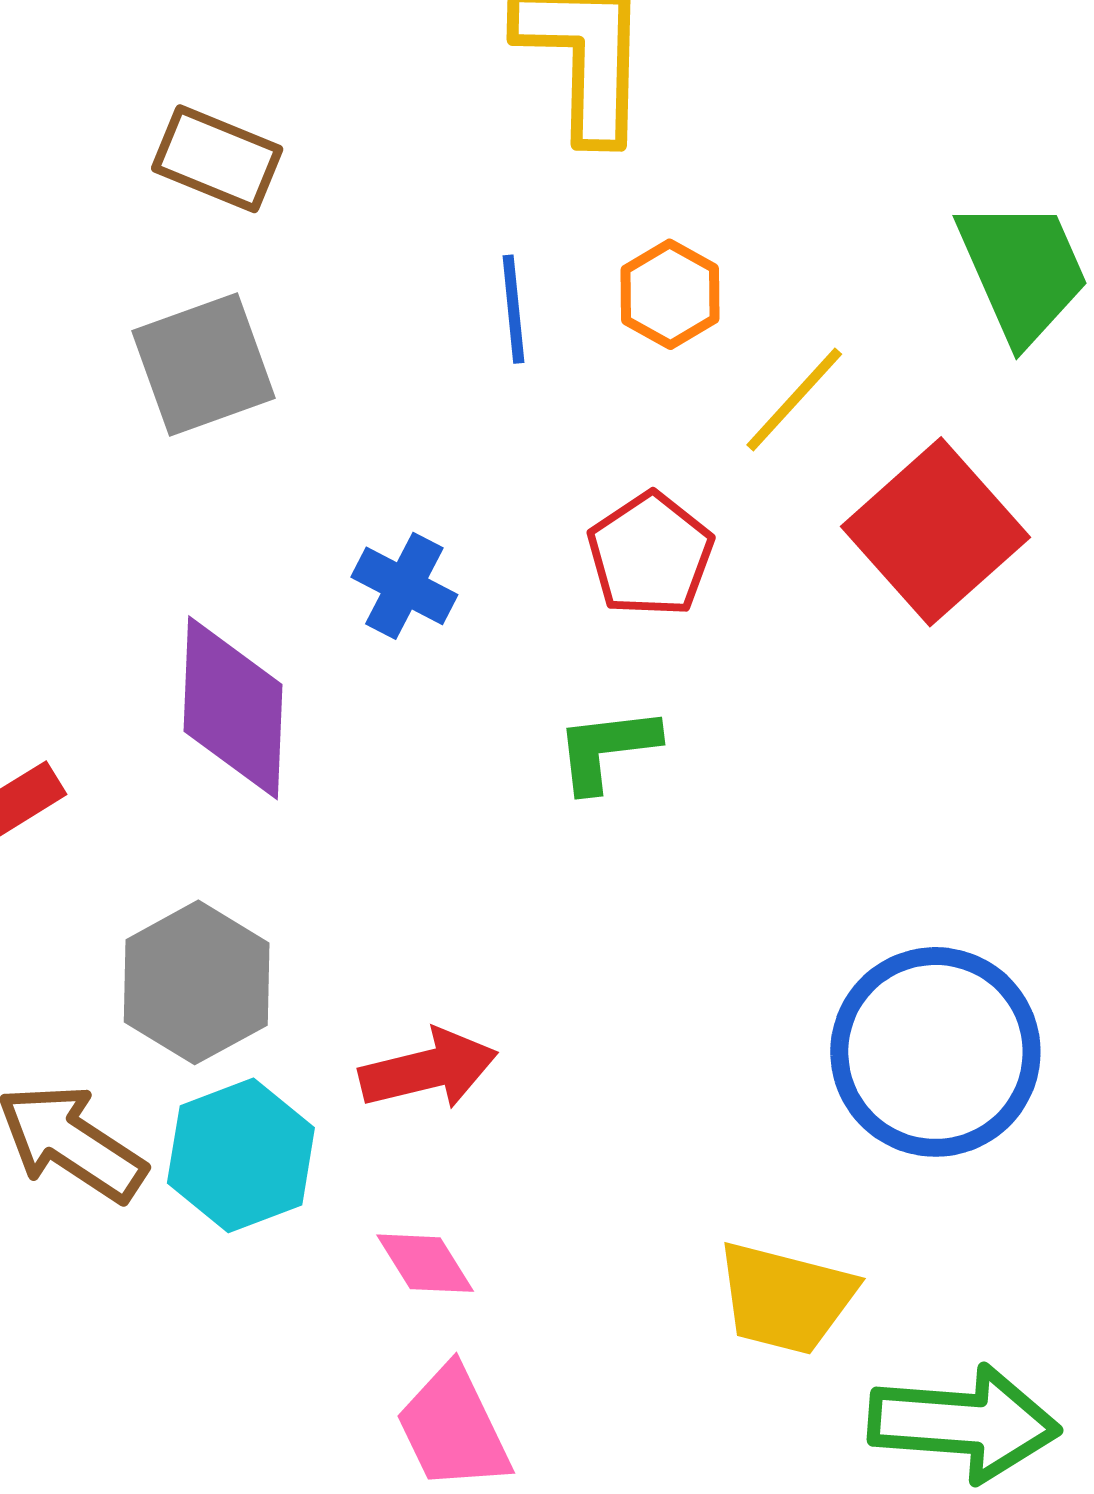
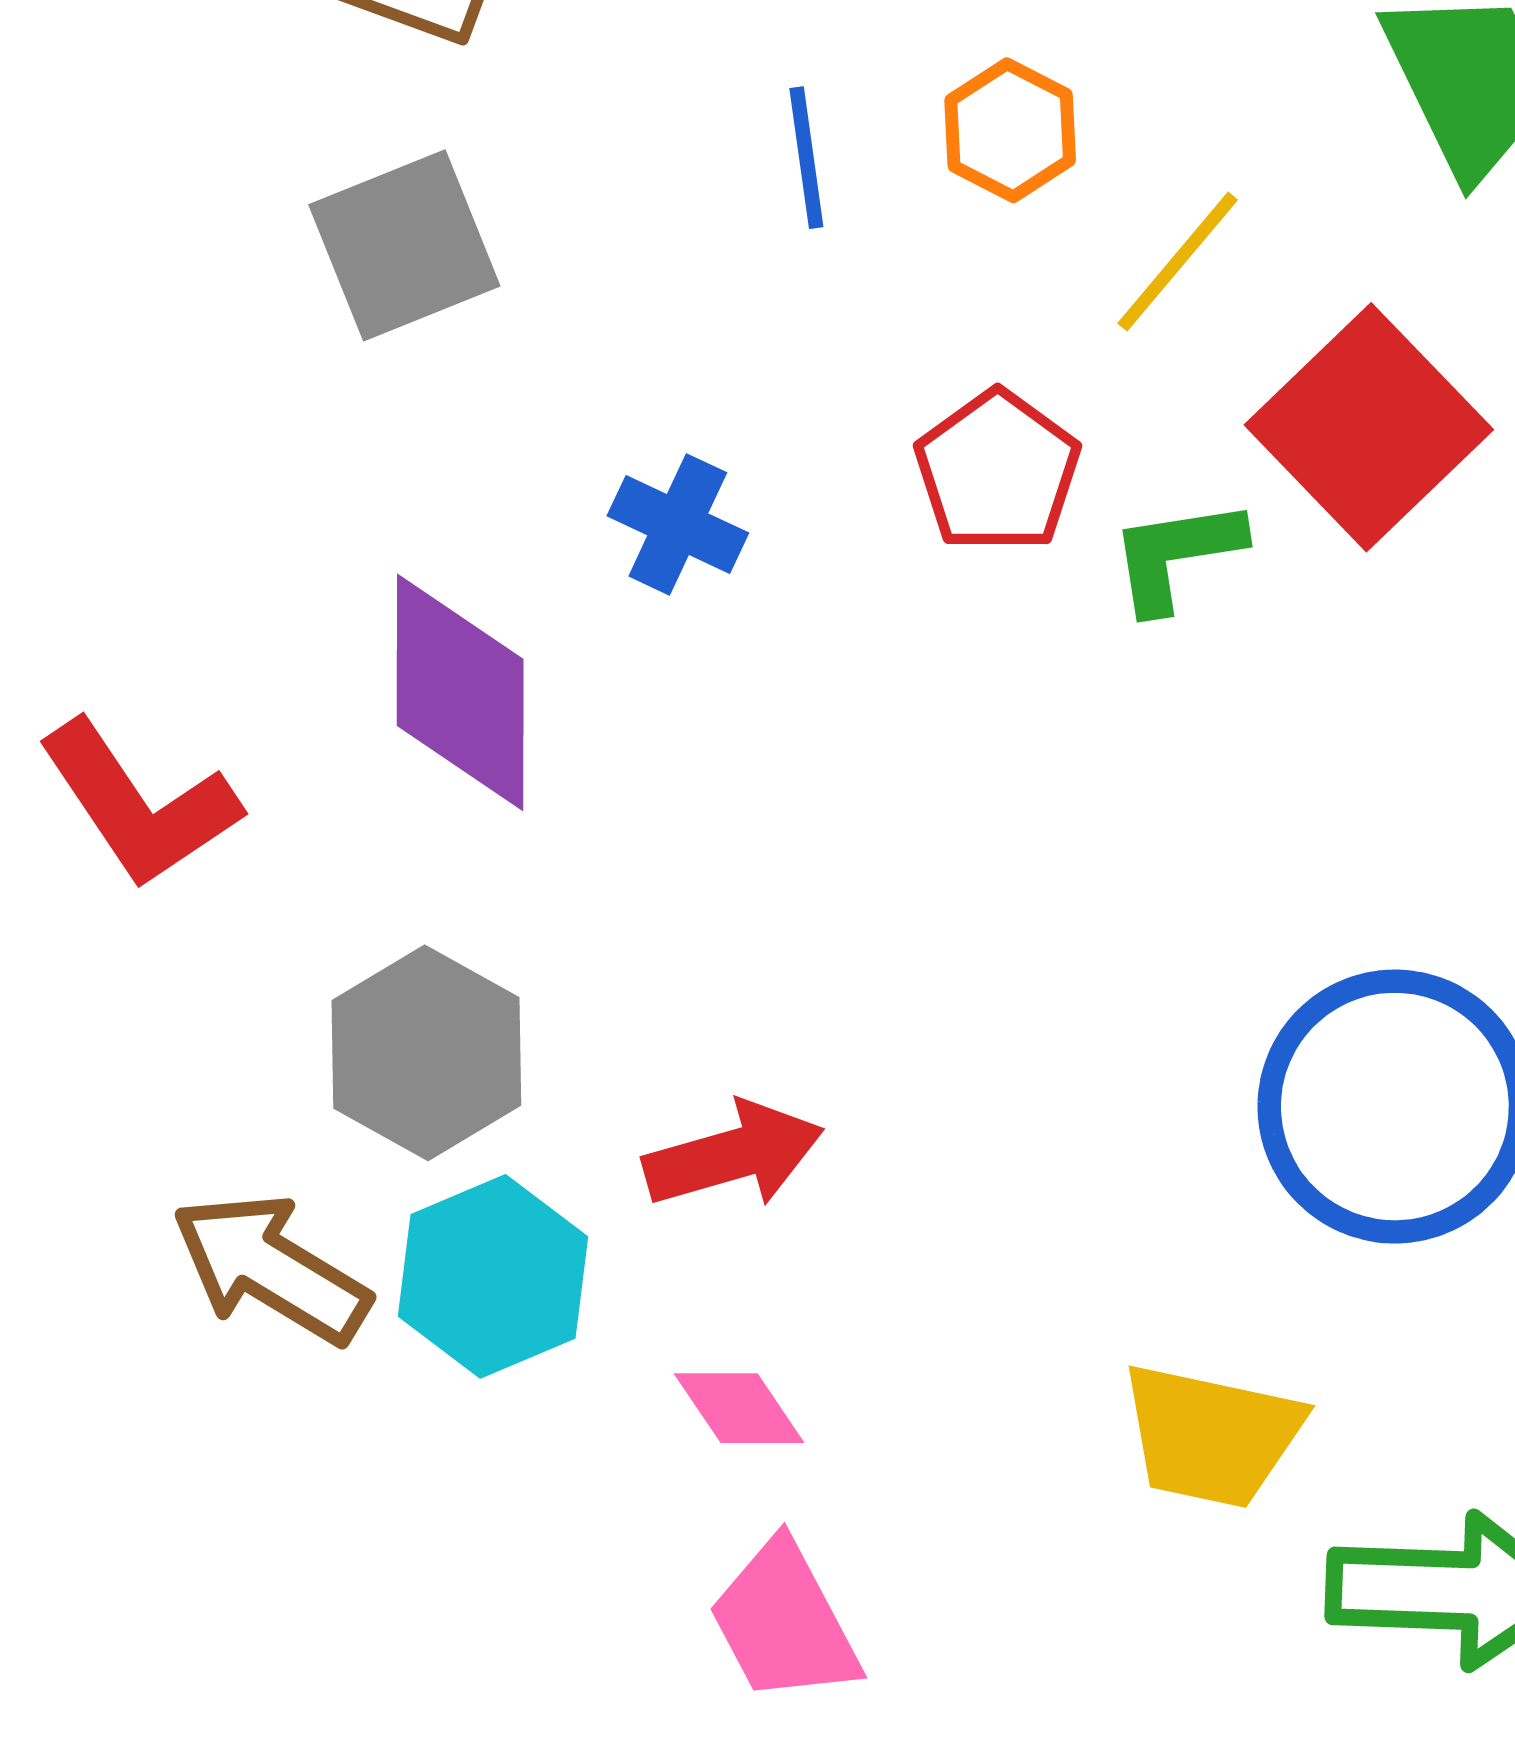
green L-shape: (607, 749) -> (1176, 555), moved

